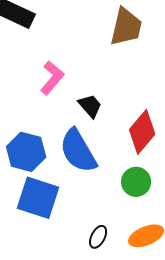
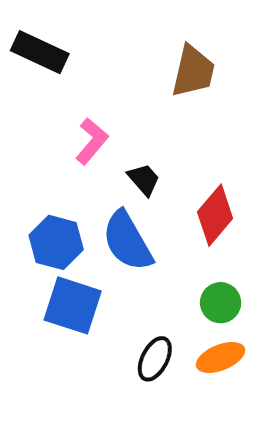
green circle: (136, 182) -> (221, 303), moved
black ellipse: (98, 237) -> (155, 359), size x1.4

